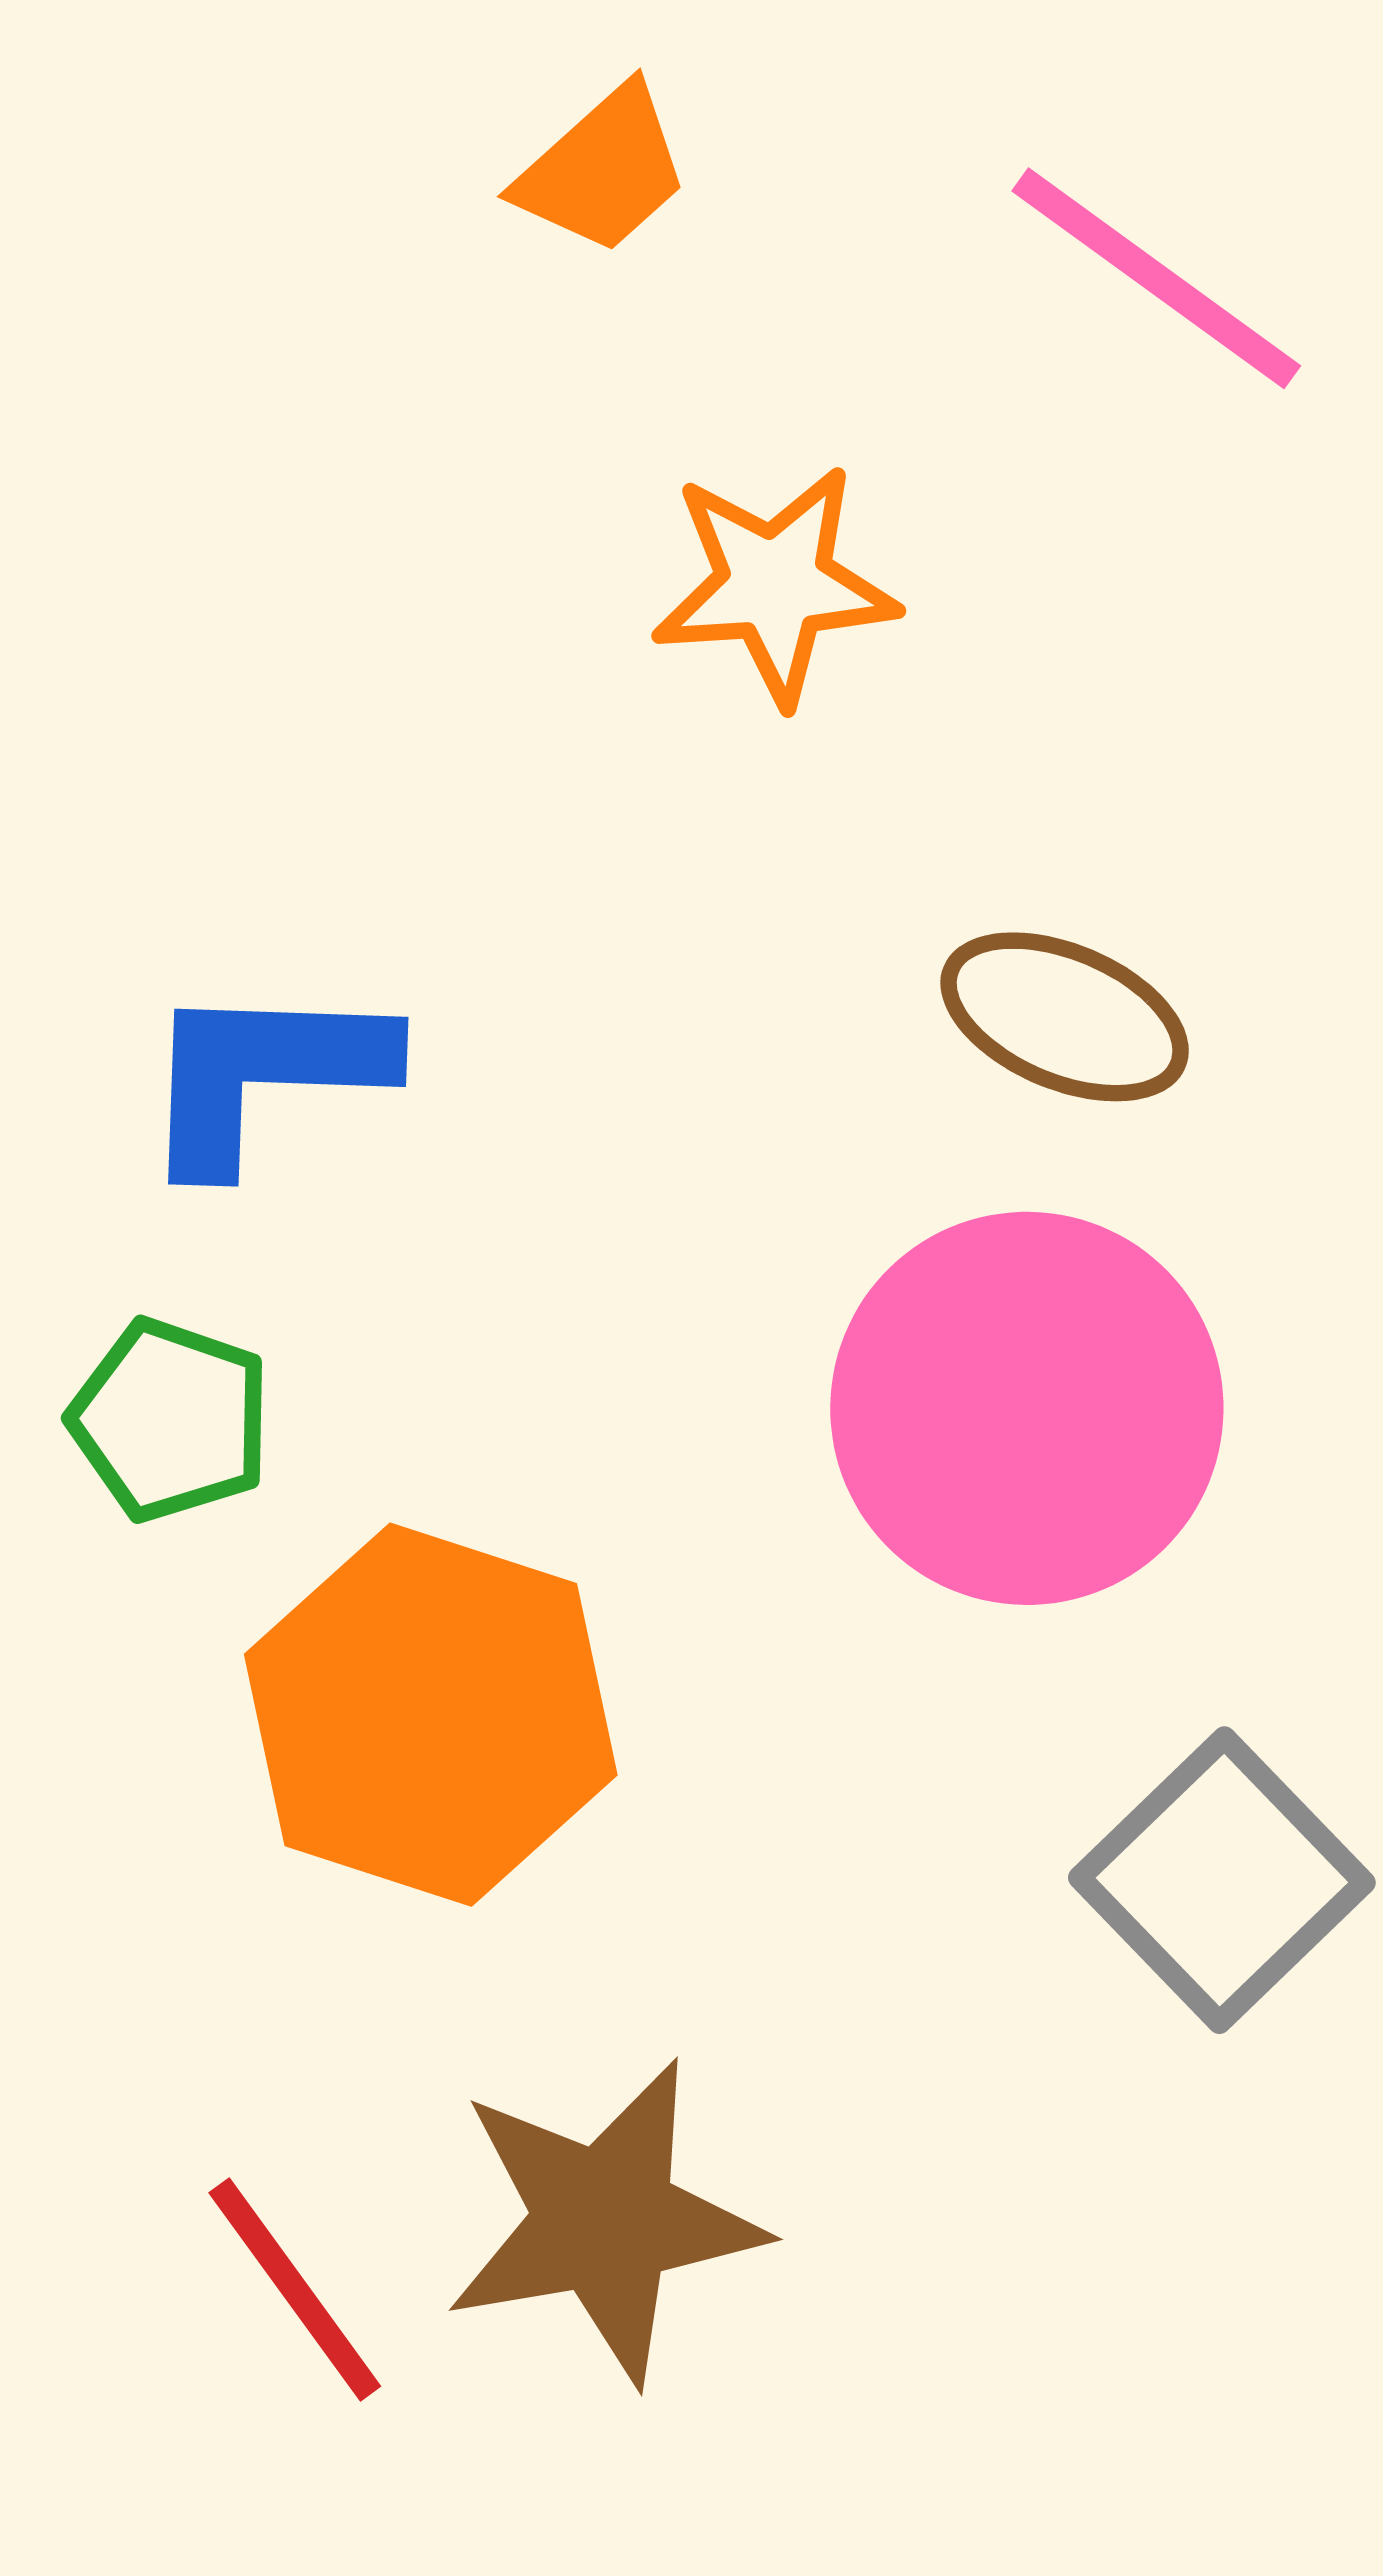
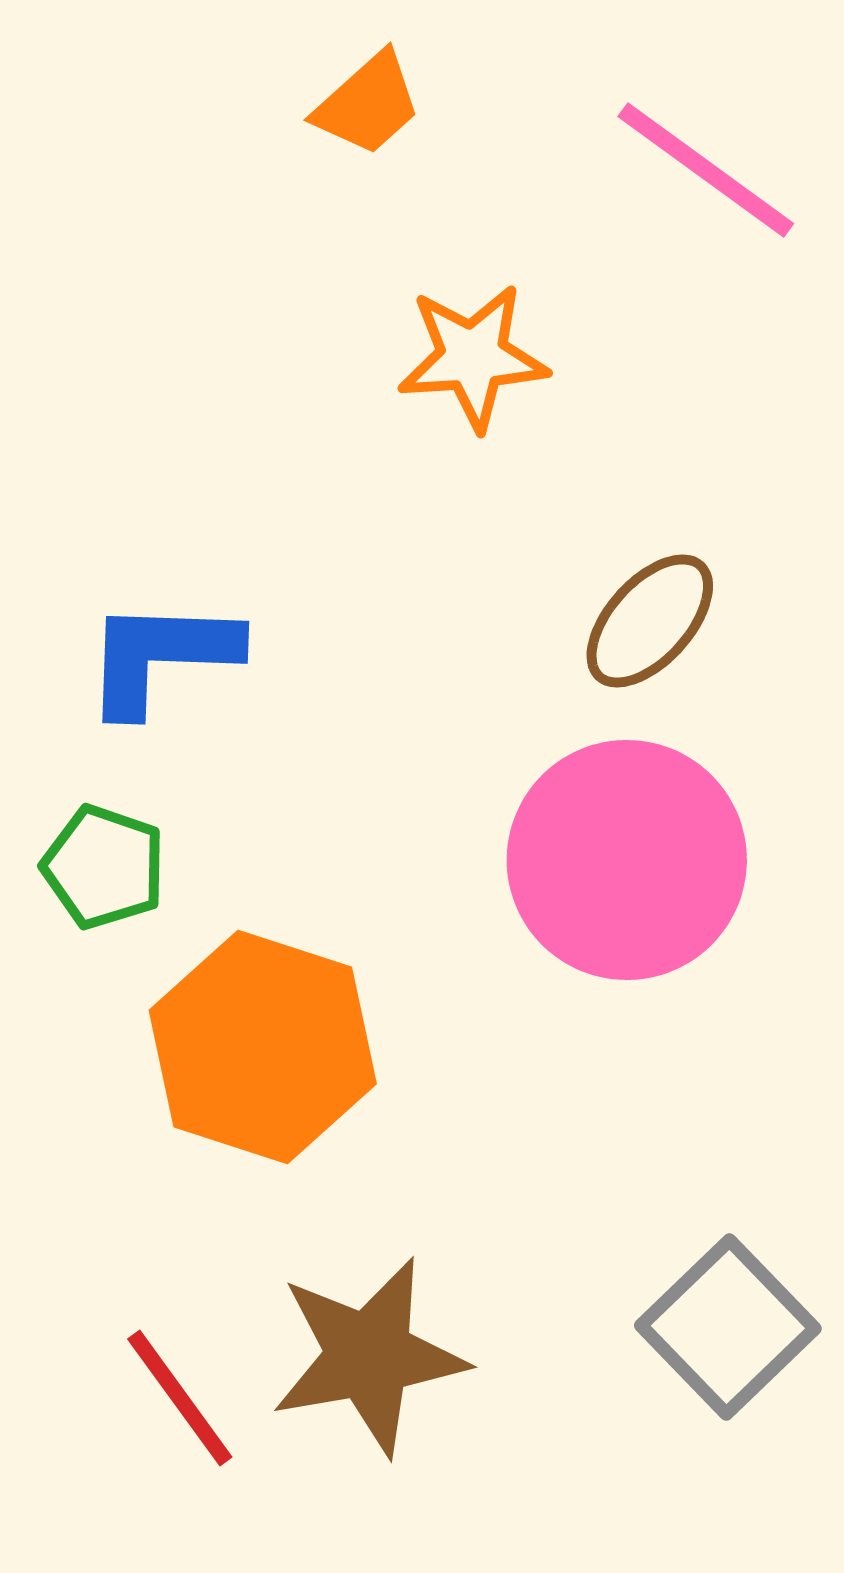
brown ellipse: (1065, 1017) -> (650, 621), turned -71
gray square: (1222, 1880) -> (728, 1327), moved

